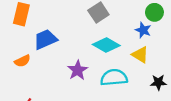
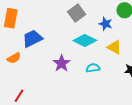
blue star: (143, 30) -> (106, 24), moved
cyan semicircle: (114, 78) -> (93, 68), size x0.6

